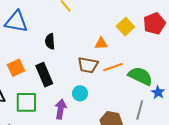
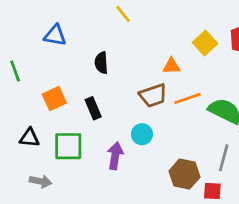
blue triangle: (16, 22) -> (55, 35), size x0.7
brown trapezoid: (88, 65) -> (153, 95), turned -30
black rectangle: (44, 75) -> (93, 108), size x0.7

